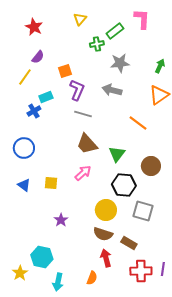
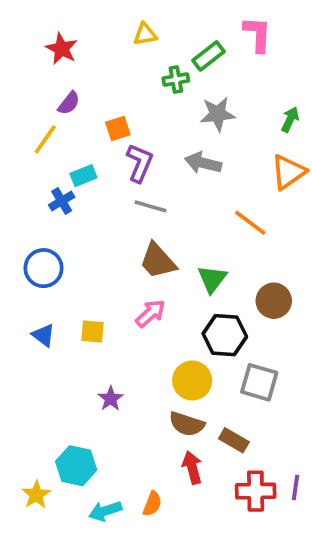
yellow triangle: (80, 19) -> (145, 34), turned 40
orange semicircle: (92, 278) -> (152, 504), moved
cyan arrow: (58, 282) -> (105, 511), turned 60

